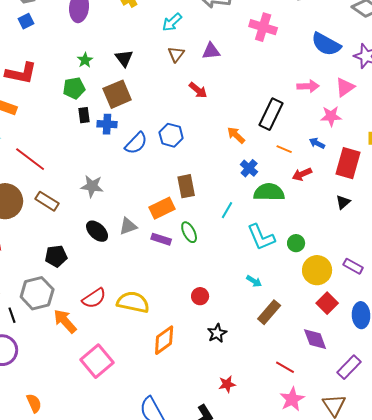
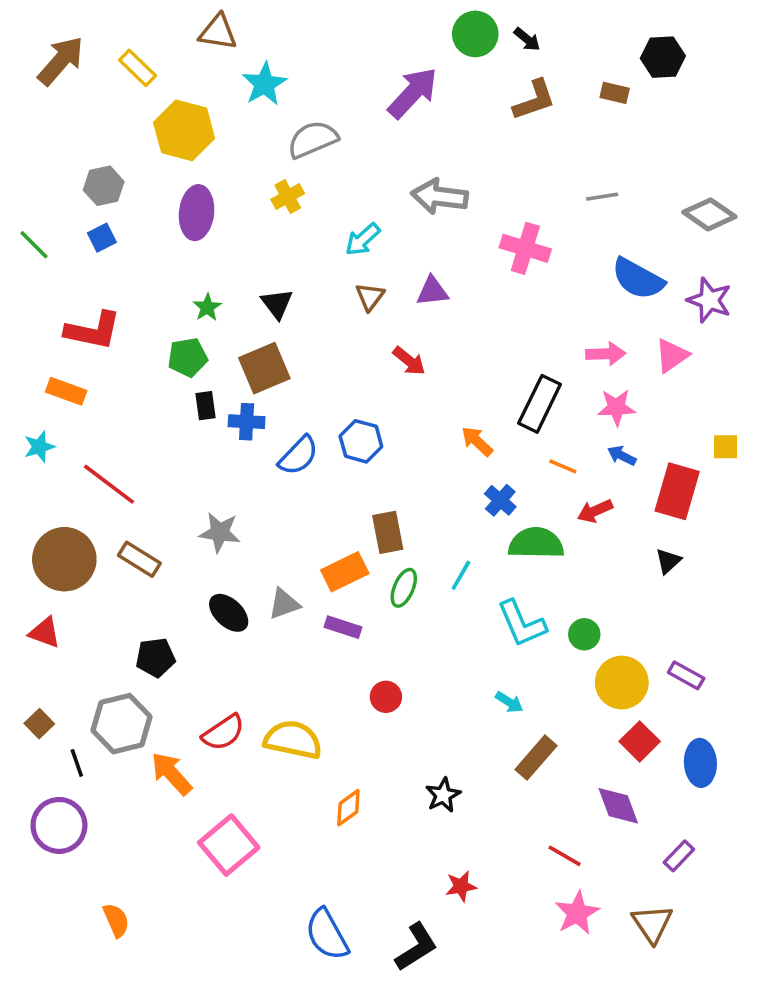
pink star: (331, 116) -> (616, 407), moved
green ellipse: (189, 232) -> (404, 588), moved, turned 50
red circle: (200, 296) -> (386, 697), moved
orange diamond: (164, 340) -> (348, 808), size x0.7
purple rectangle: (349, 367) -> (679, 856), size x0.7

